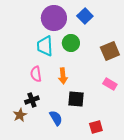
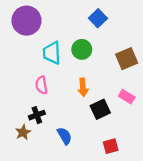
purple circle: (54, 18) -> (26, 21), moved
orange arrow: (63, 76) -> (83, 87), moved
black square: (76, 99) -> (100, 109), moved, turned -30

